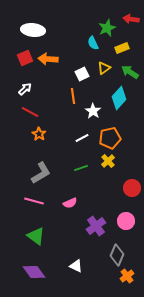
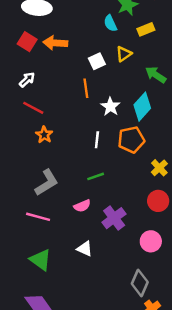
red square: (25, 58) -> (27, 42), turned -35
green arrow: (130, 72) -> (156, 75), moved
cyan diamond: (119, 98) -> (142, 107), moved
white line: (82, 138) -> (97, 140), turned -56
yellow cross: (108, 161) -> (159, 168), moved
pink semicircle: (70, 203) -> (82, 206), moved
purple cross: (96, 226) -> (114, 218), moved
white triangle: (76, 266) -> (85, 249), moved

